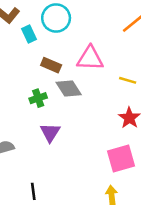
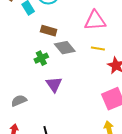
pink triangle: (90, 58) -> (95, 21), moved
yellow line: (128, 80) -> (98, 49), moved

